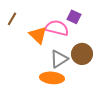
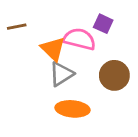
brown line: (12, 19) -> (17, 27), turned 48
gray triangle: (59, 59) -> (61, 74), moved

